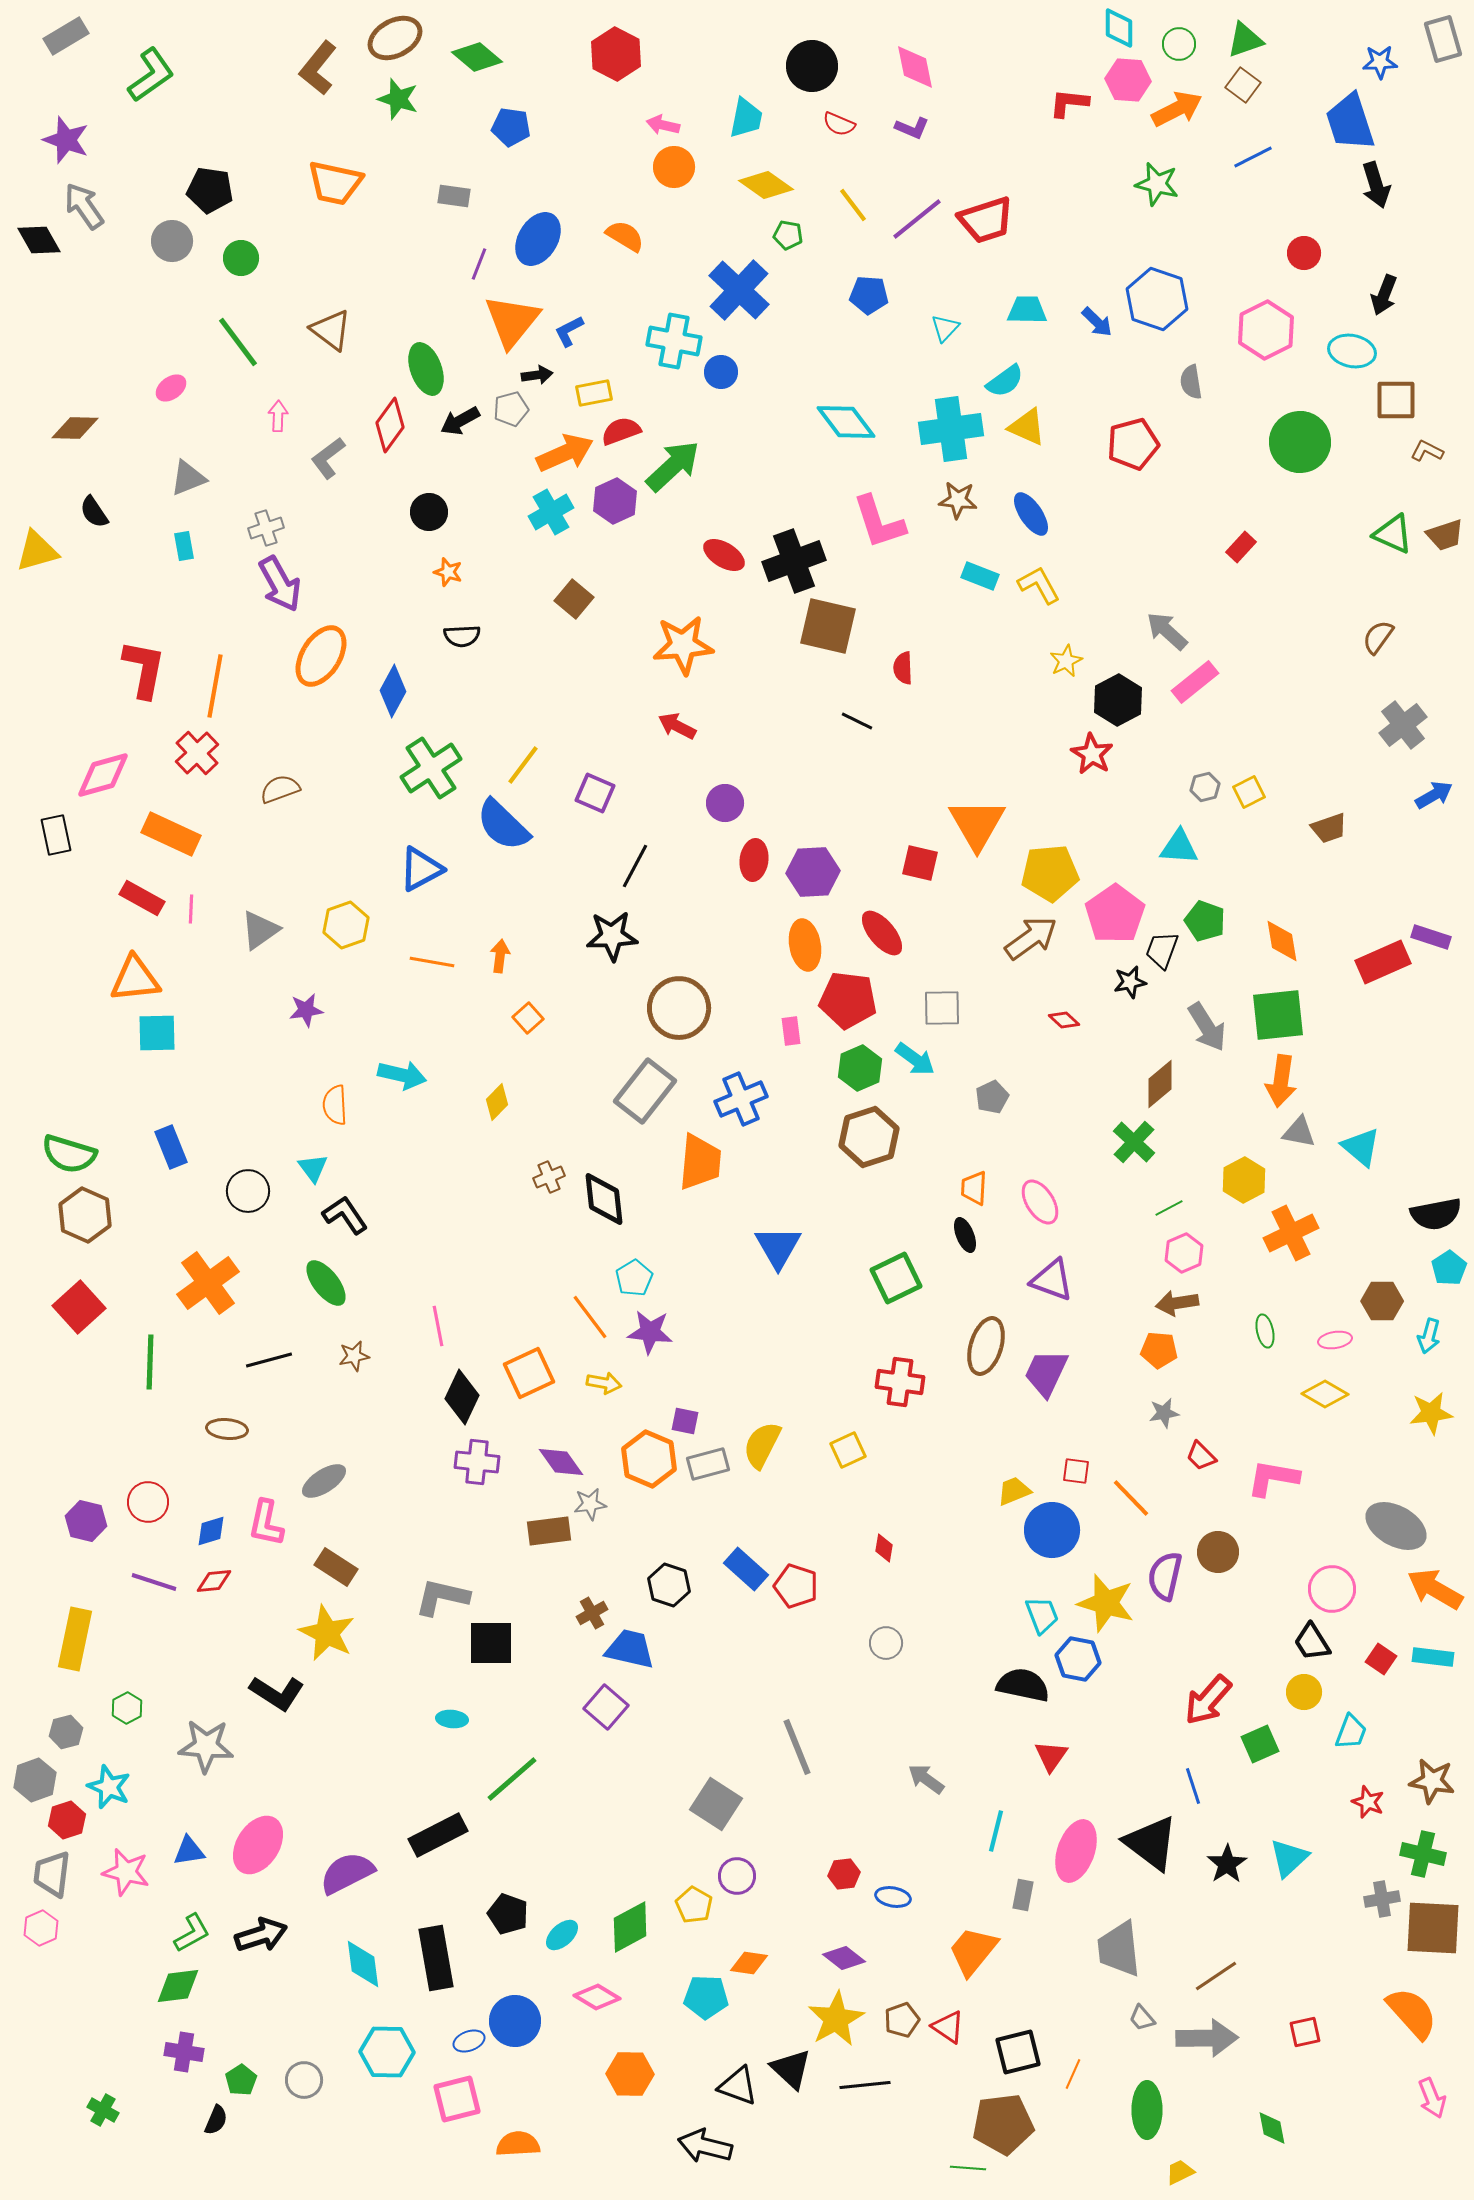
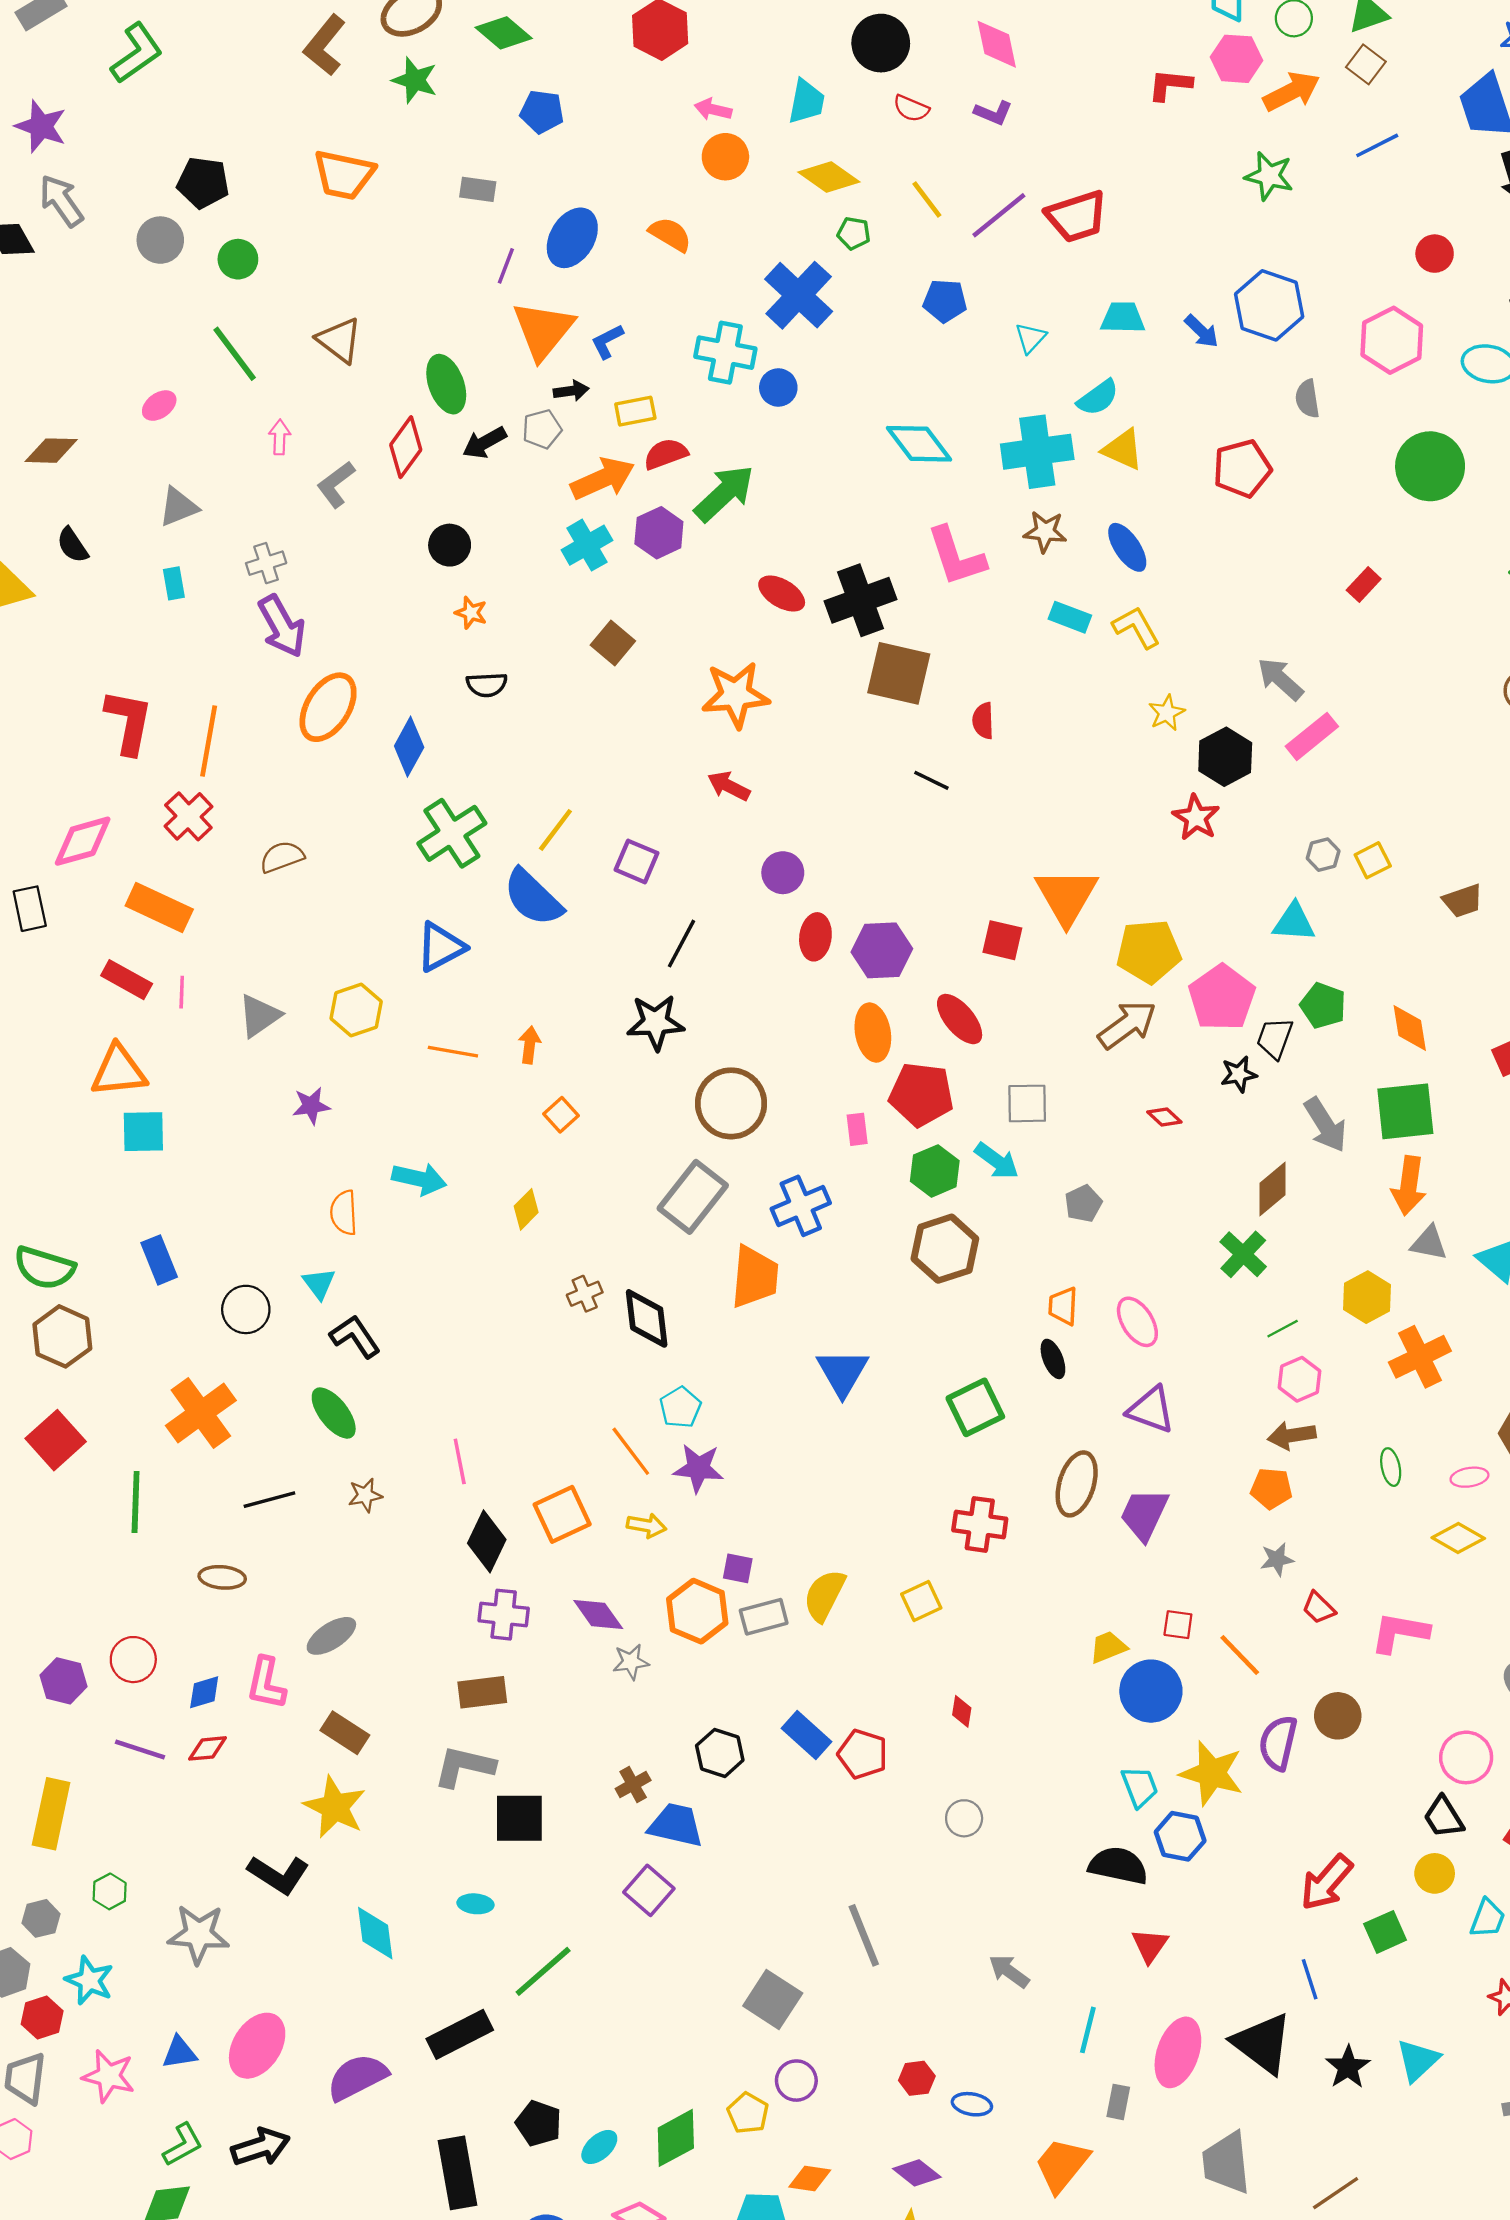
brown rectangle: (549, 1531) -> (482, 1692), moved
cyan diamond: (363, 1964) -> (375, 1933), moved

